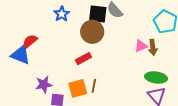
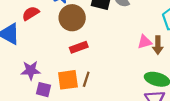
brown circle: (92, 32) -> (72, 18), moved
red semicircle: (30, 41) -> (31, 13), moved

